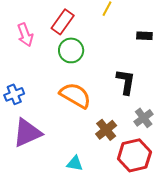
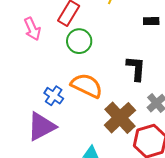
blue cross: (14, 94) -> (54, 96), moved, turned -30
brown cross: (106, 130) -> (120, 118), size x1.5

